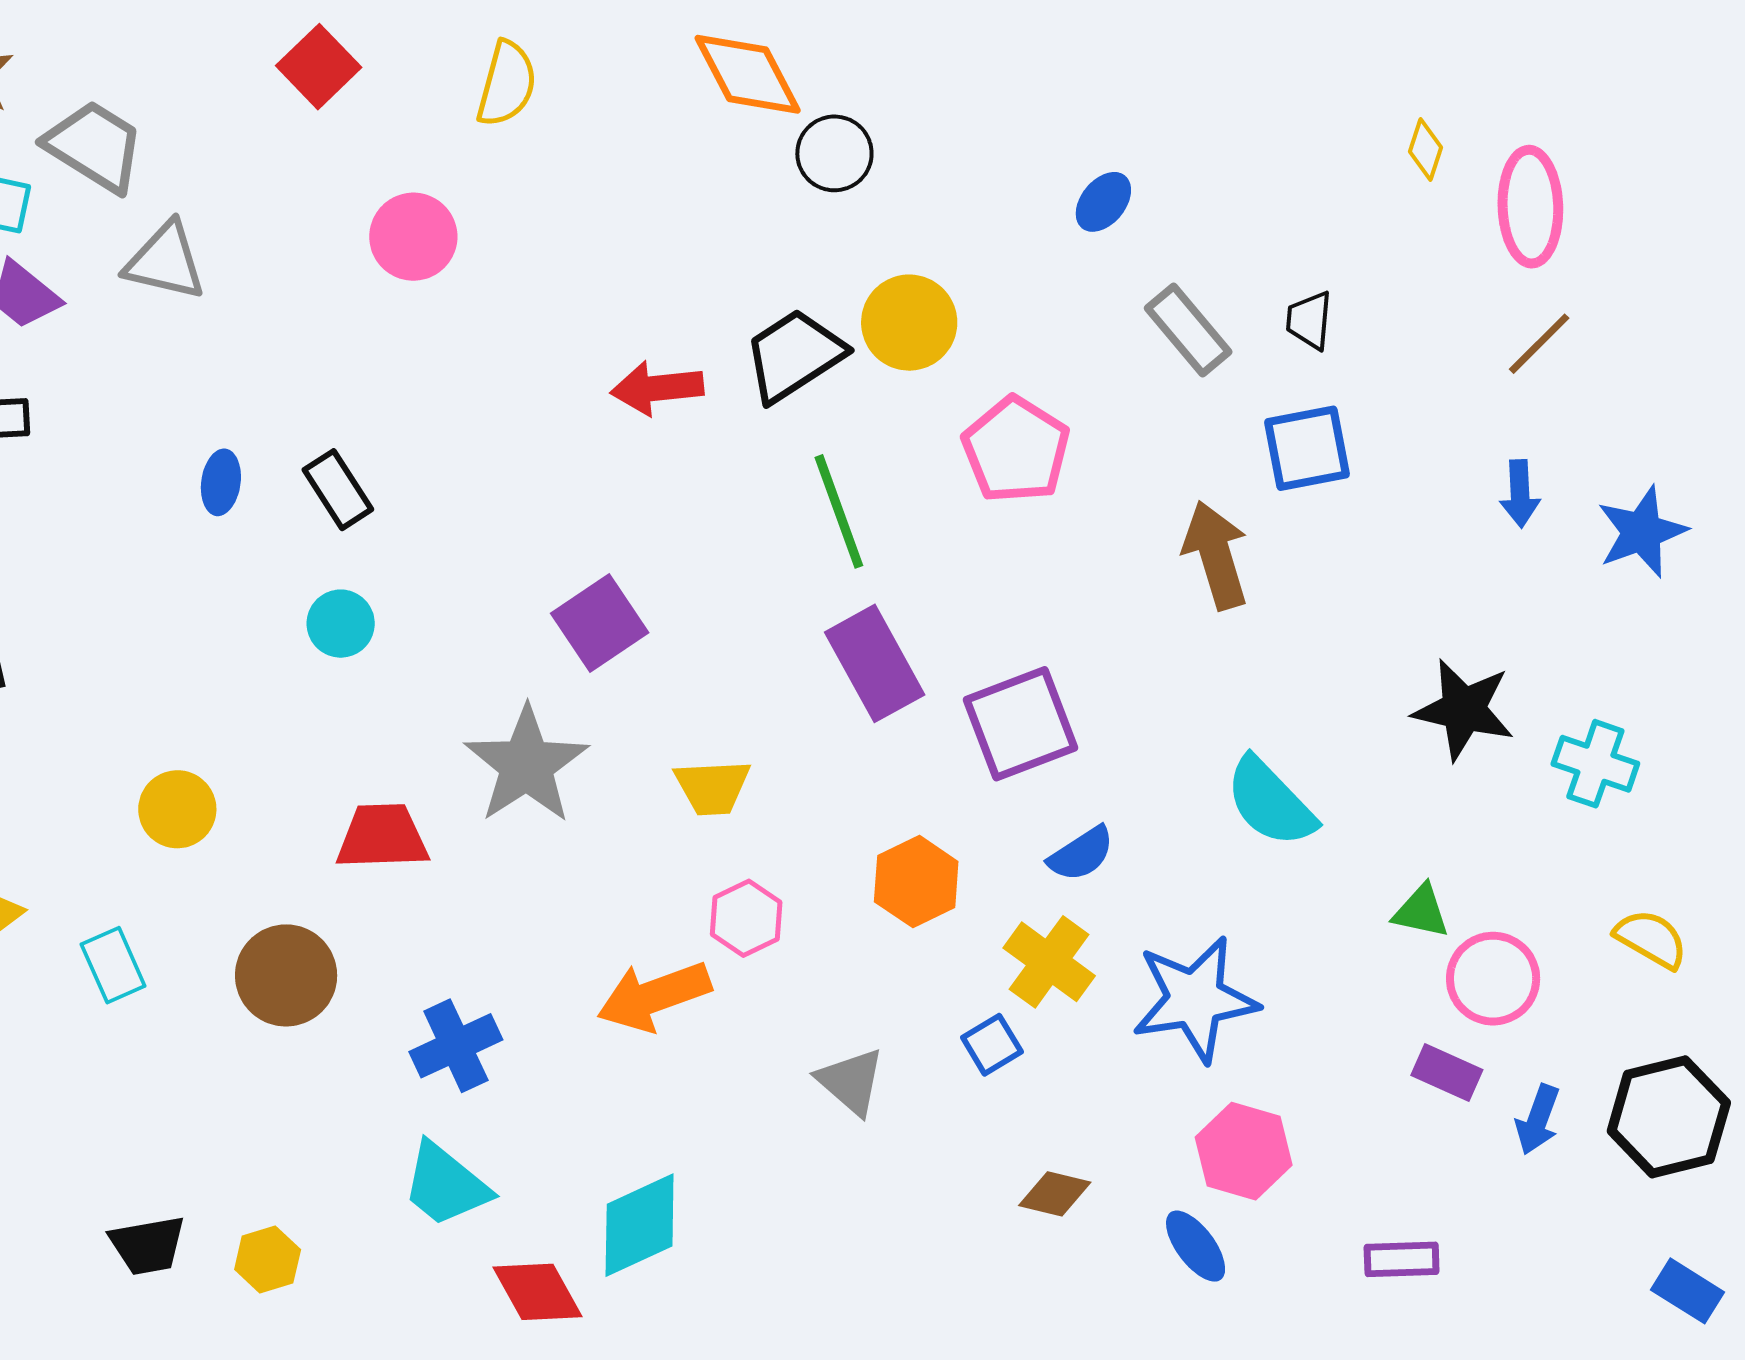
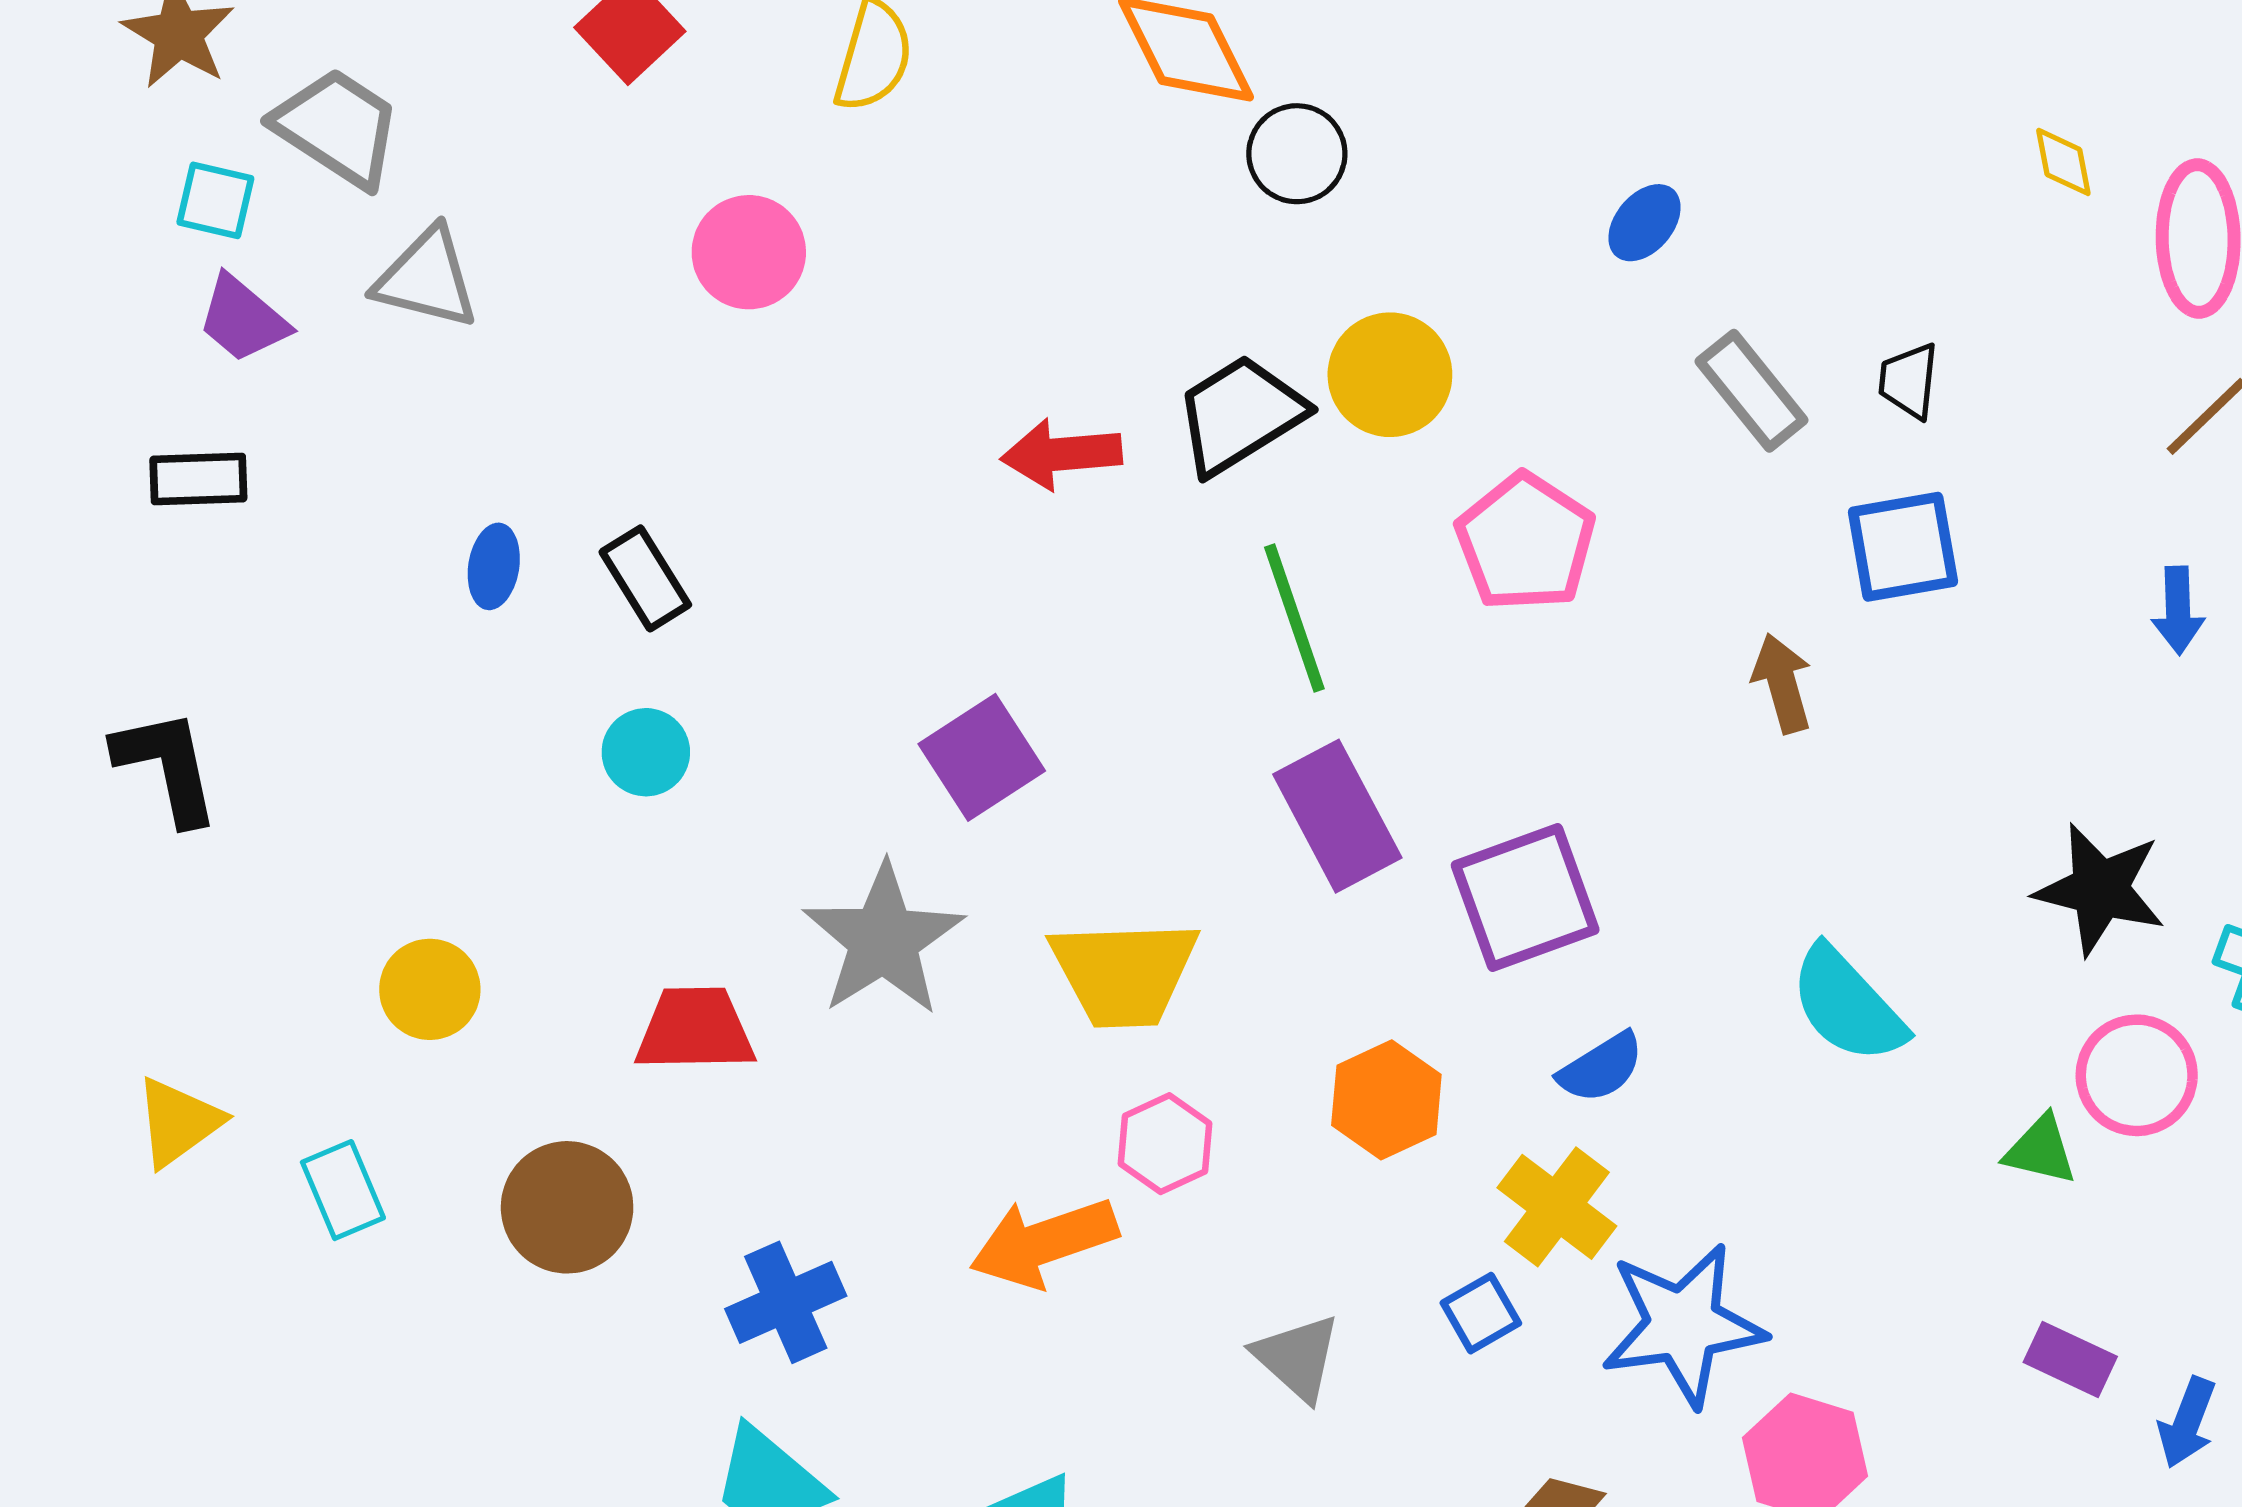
yellow diamond: (1425, 149) -> (2063, 162), turned -30
brown arrow: (1216, 555) -> (1782, 683), size x0.7
yellow trapezoid: (712, 787) -> (1124, 973), size x1.5
pink circle: (1493, 979) -> (2137, 1075), moved
blue star: (1195, 999) -> (1683, 1325), moved

